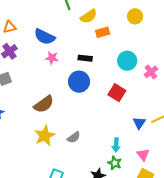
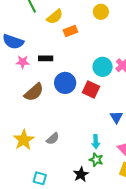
black rectangle: (85, 58) -> (46, 58), moved
cyan circle: (127, 61) -> (103, 67), moved
blue circle: (79, 82) -> (65, 83), moved
brown semicircle: (44, 104) -> (34, 92), moved

